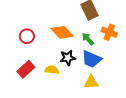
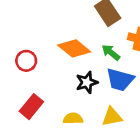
yellow semicircle: (52, 70) -> (73, 118), moved
yellow triangle: (91, 82) -> (112, 117), moved

